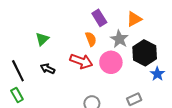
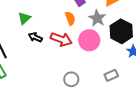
black arrow: (48, 69) -> (35, 37), moved

